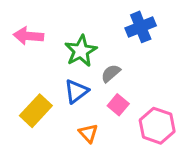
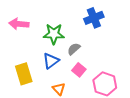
green star: (81, 51) -> (54, 34), turned 30
yellow rectangle: (36, 111) -> (24, 74), turned -60

